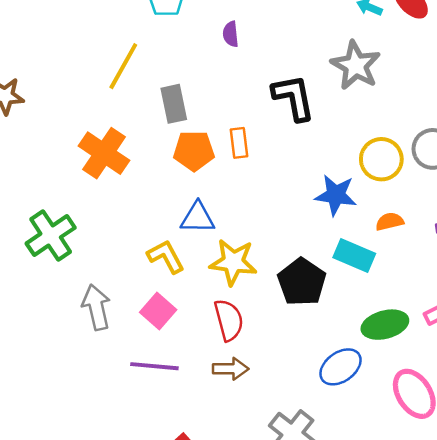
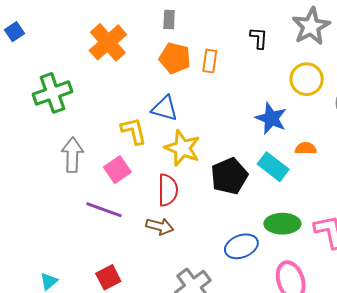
black L-shape: (294, 98) -> (259, 38), size x0.6
gray rectangle: (174, 104) -> (169, 19), size x0.7
yellow circle: (381, 159) -> (307, 79), moved

